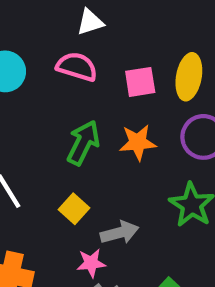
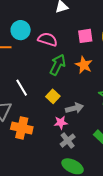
pink semicircle: (77, 67) -> (48, 39), moved
orange star: (138, 142) -> (84, 65), turned 30

